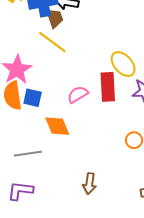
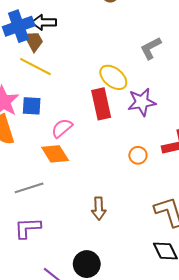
pink semicircle: (78, 94) -> (62, 128), moved
blue square: (33, 98) -> (32, 106), moved

